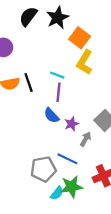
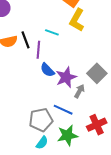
purple line: (58, 92) -> (38, 50), moved
purple star: (72, 124) -> (66, 77), size x1.5
cyan semicircle: (57, 193) -> (42, 143), moved

